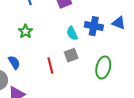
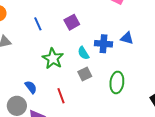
green star: (25, 31) -> (53, 58), moved, size x1.5
red line: (50, 66) -> (61, 96), moved

